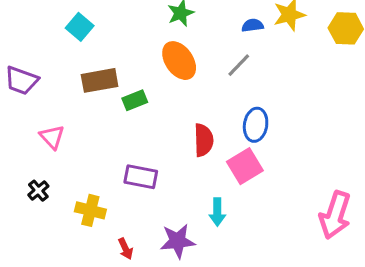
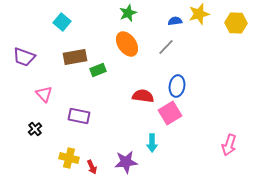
red semicircle: (204, 140) -> (143, 96), turned -80
purple rectangle: (141, 177) -> (79, 116), moved
yellow cross: (90, 210) -> (69, 158), moved
pink arrow: (335, 215) -> (229, 145), size x0.7

